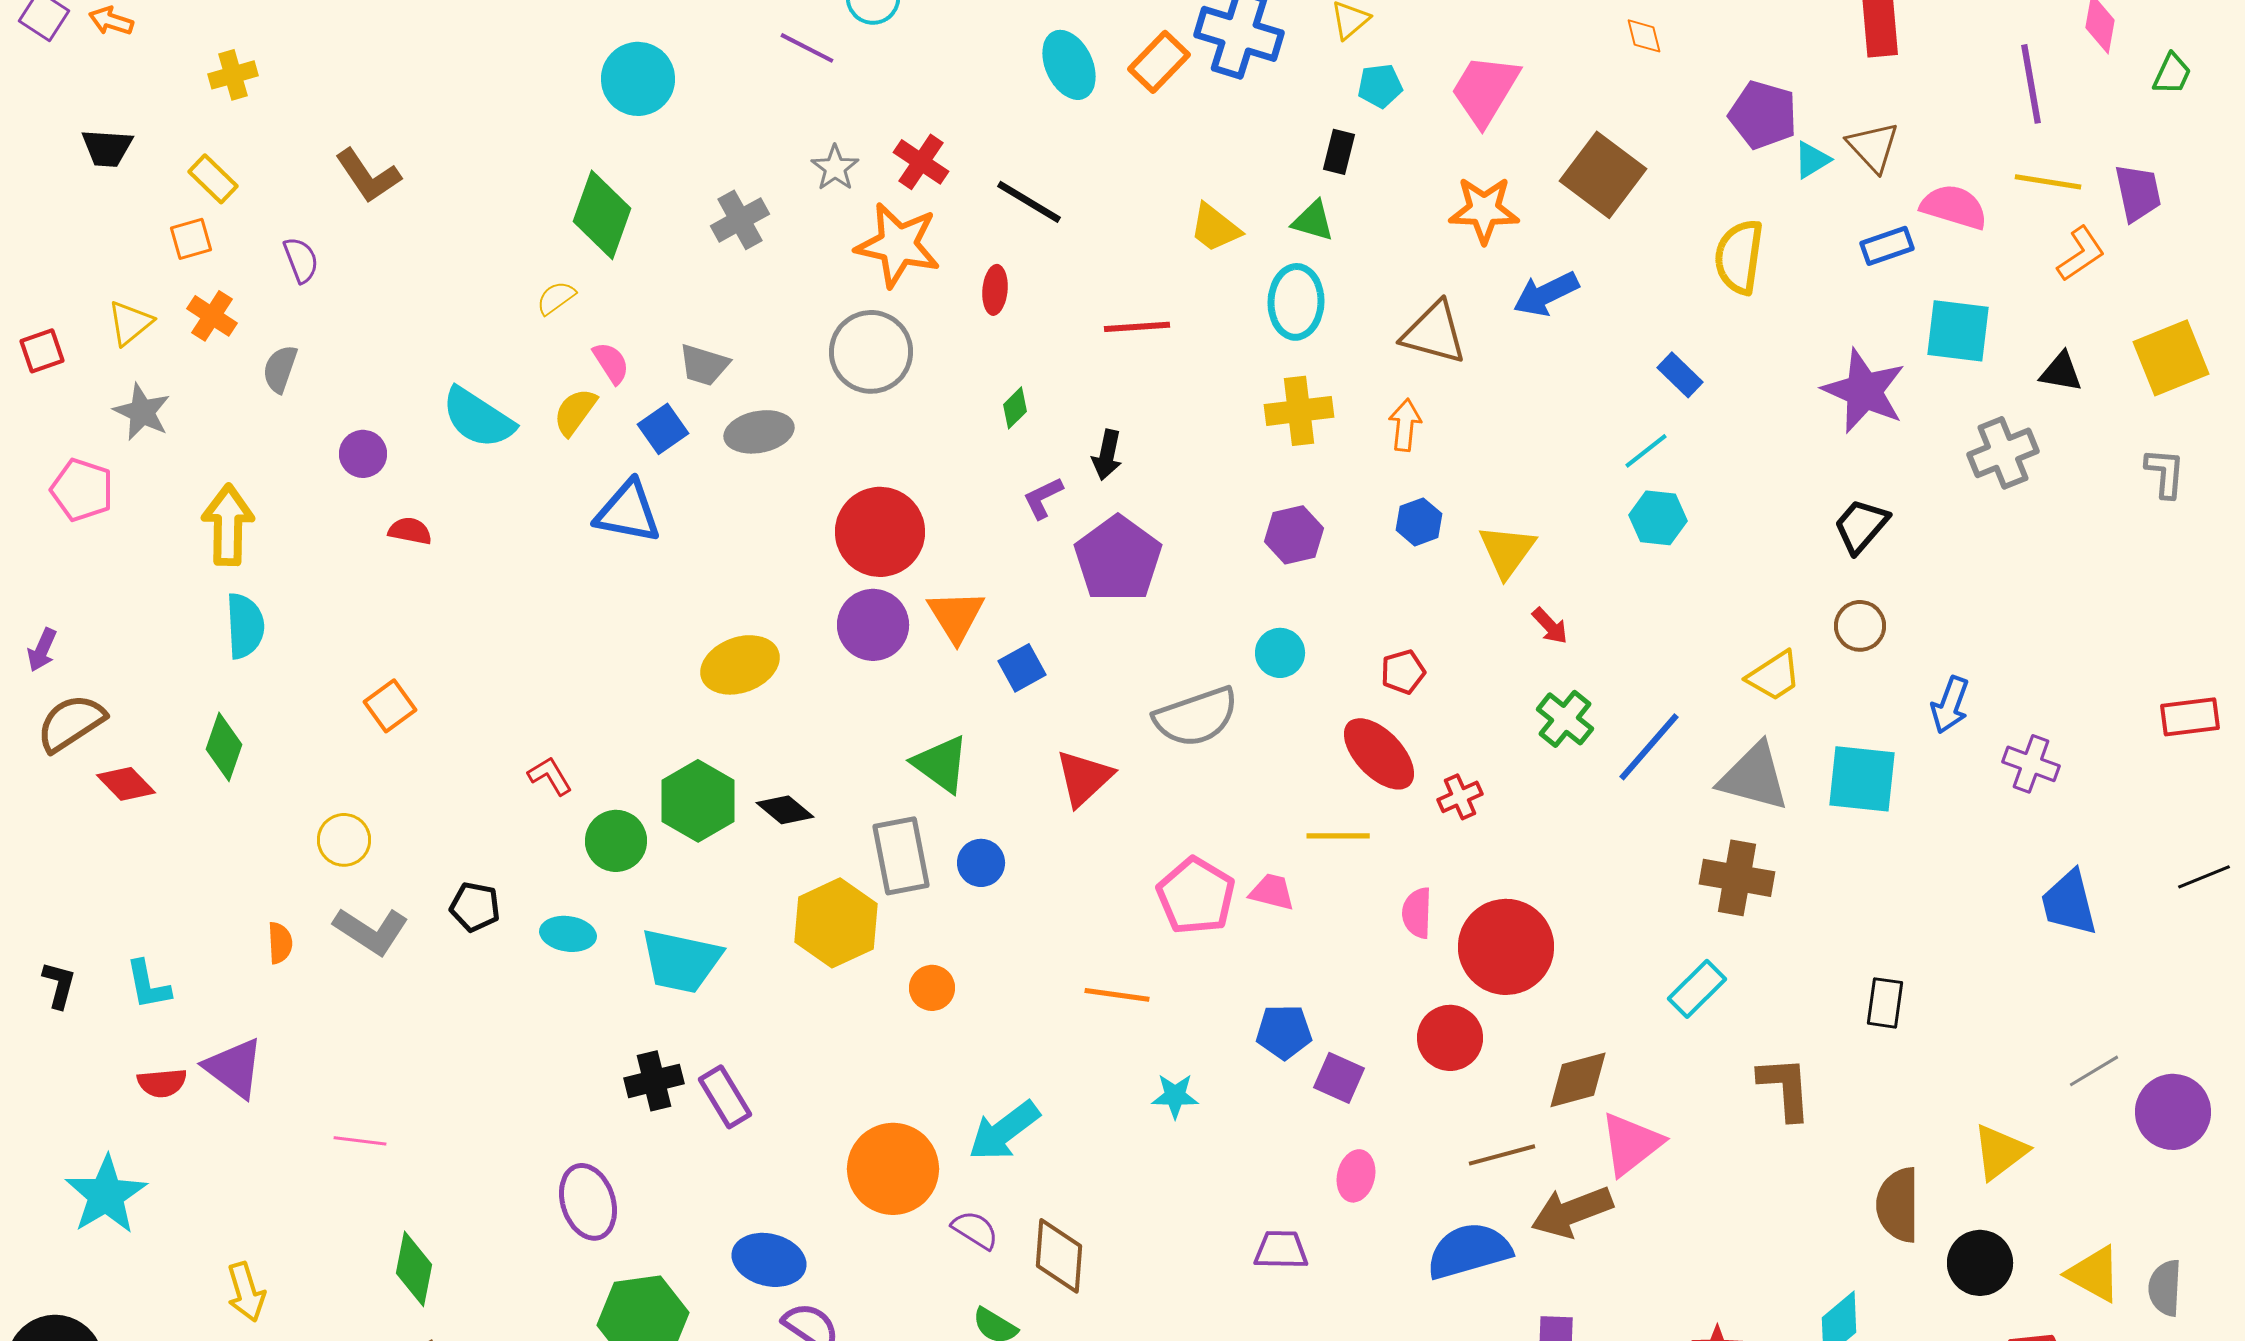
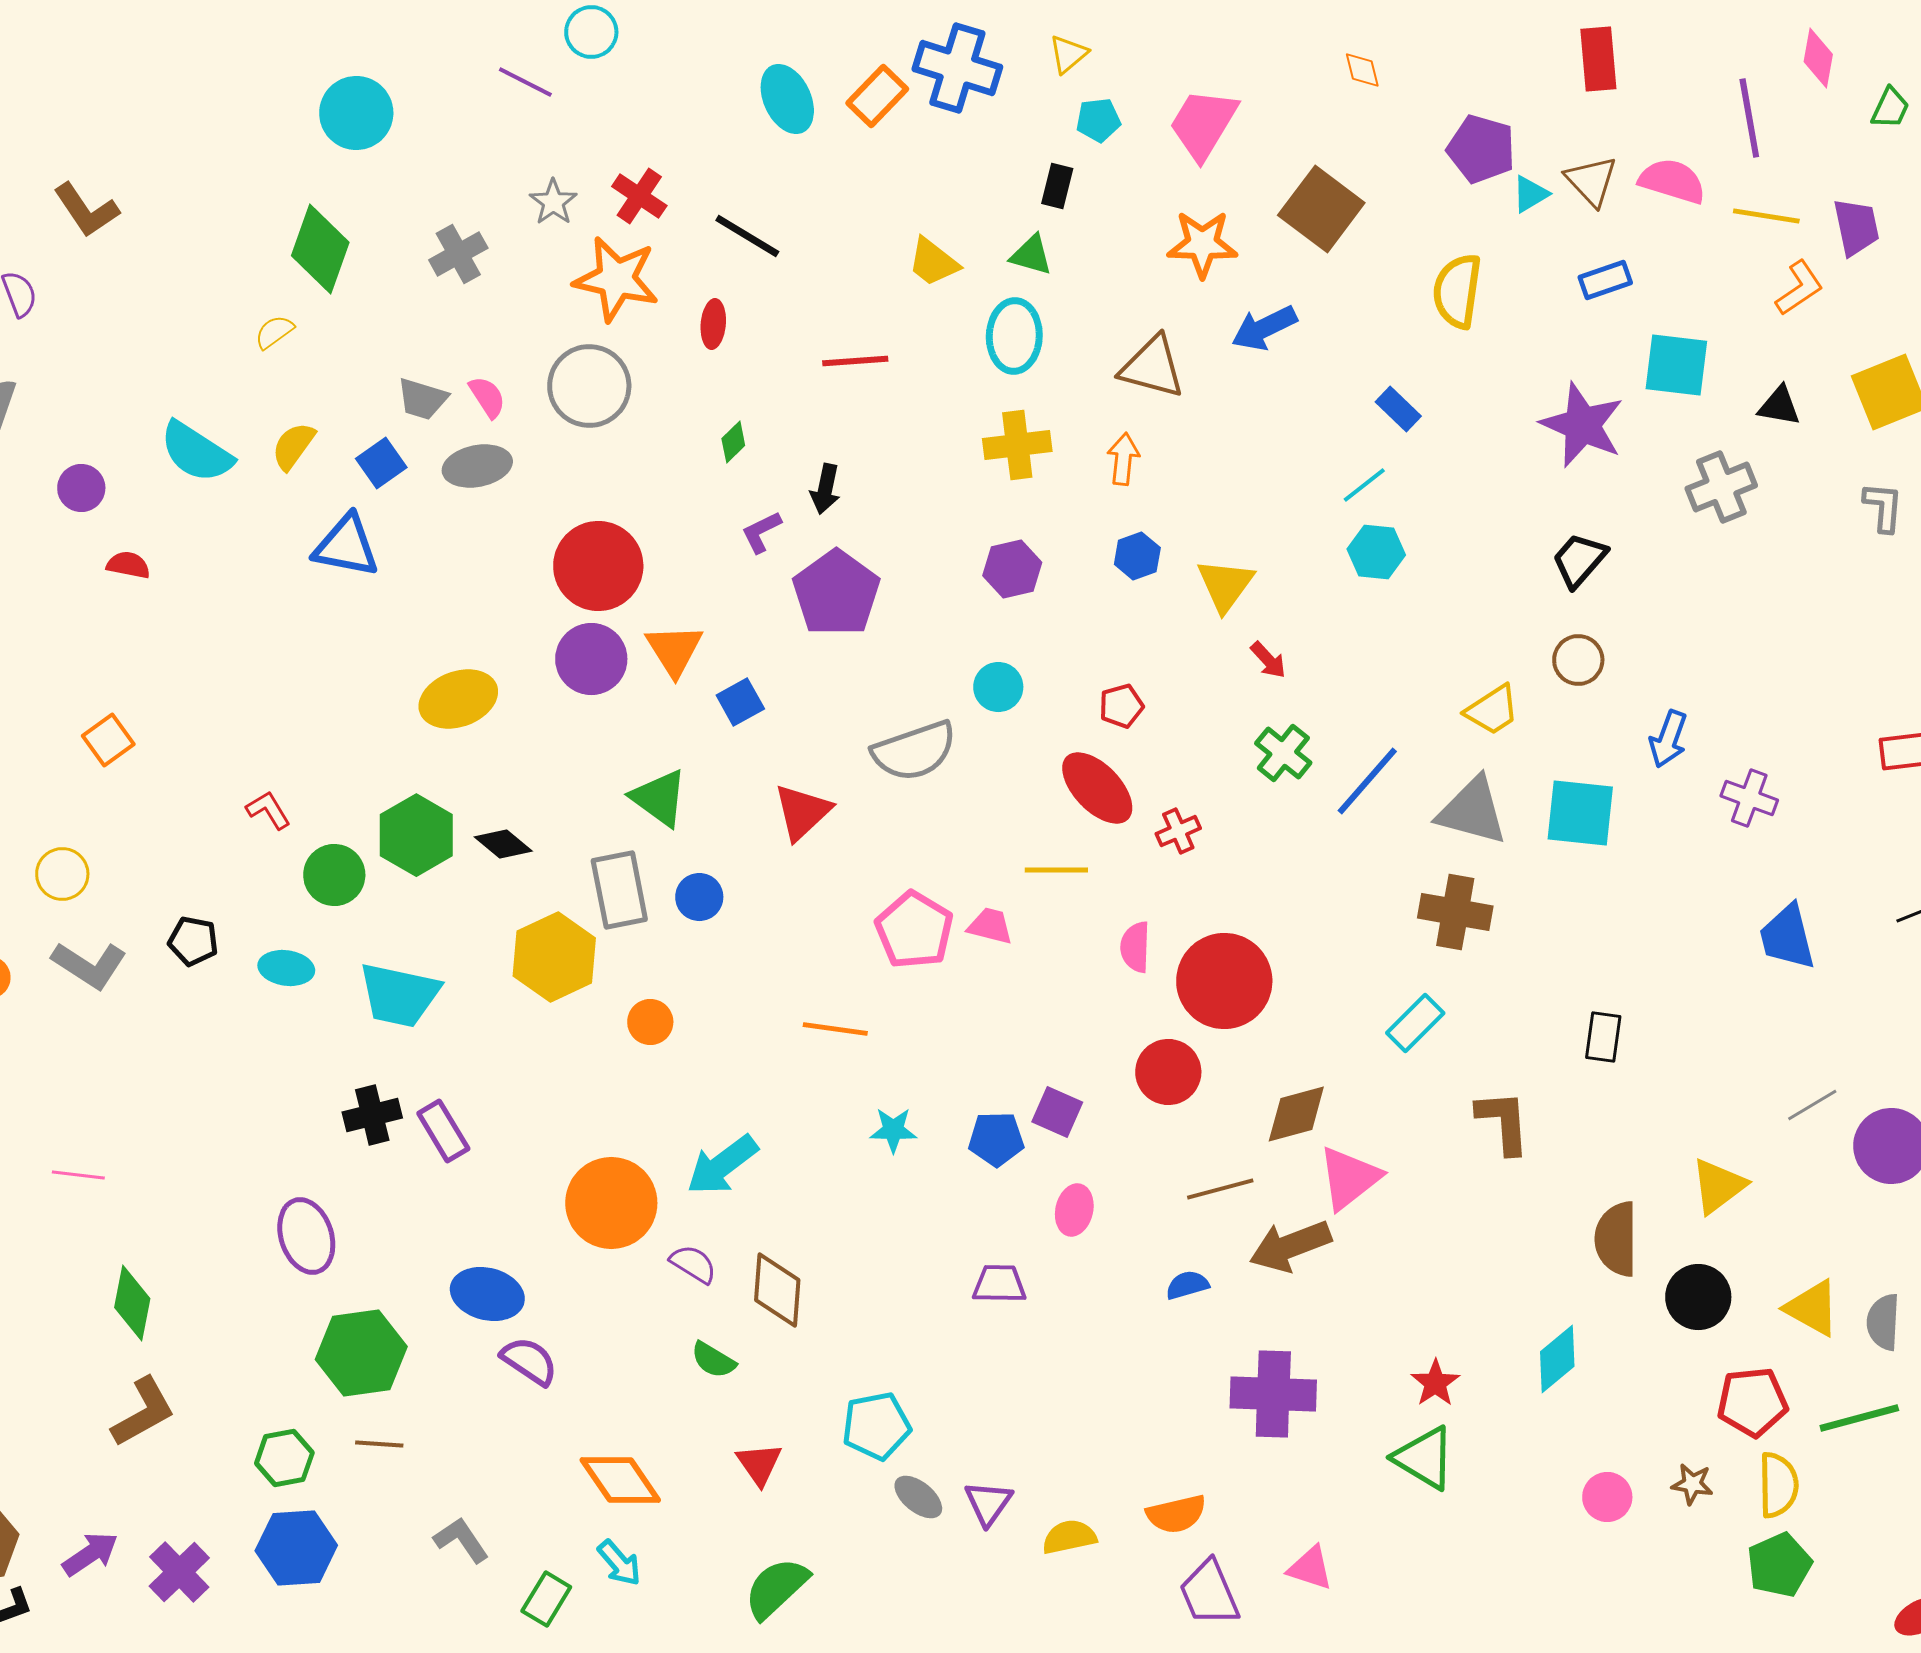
pink semicircle: (1954, 207) -> (1672, 181), moved
pink semicircle: (611, 363) -> (487, 397), moved
blue pentagon: (1284, 1032) -> (996, 1139), moved
blue semicircle: (1469, 1251) -> (1187, 1285), size x0.5

